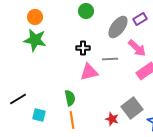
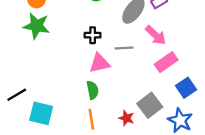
green semicircle: (70, 98) -> (93, 90), moved
cyan square: (39, 115) -> (41, 113), size x1.5
orange line: (72, 120) -> (91, 119), moved

